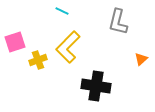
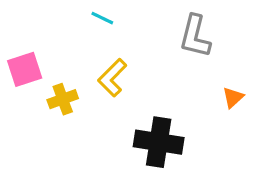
yellow L-shape: (68, 47) -> (112, 78), size x0.7

